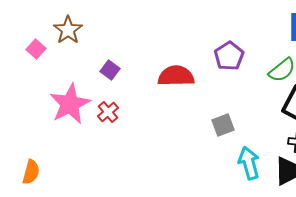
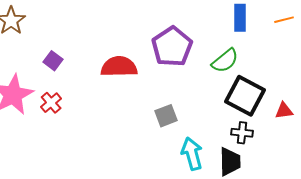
purple pentagon: (229, 56) -> (172, 47), size x1.4

